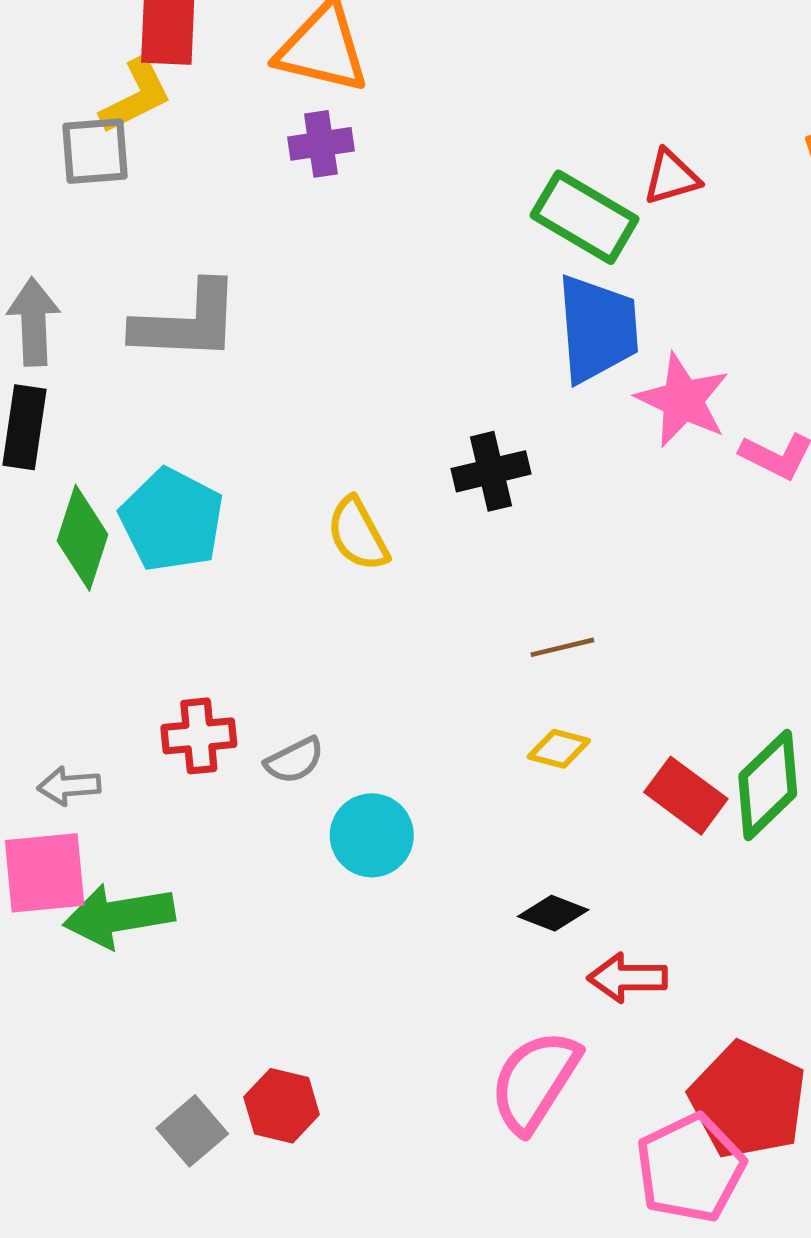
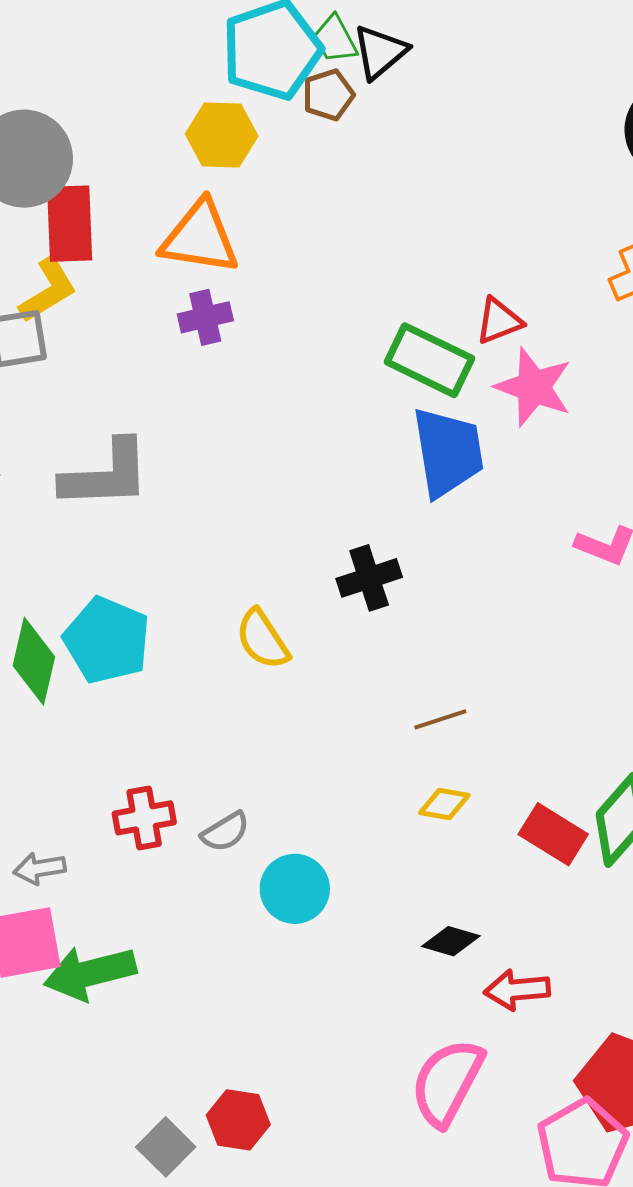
pink star: (683, 400) -> (534, 387), moved

